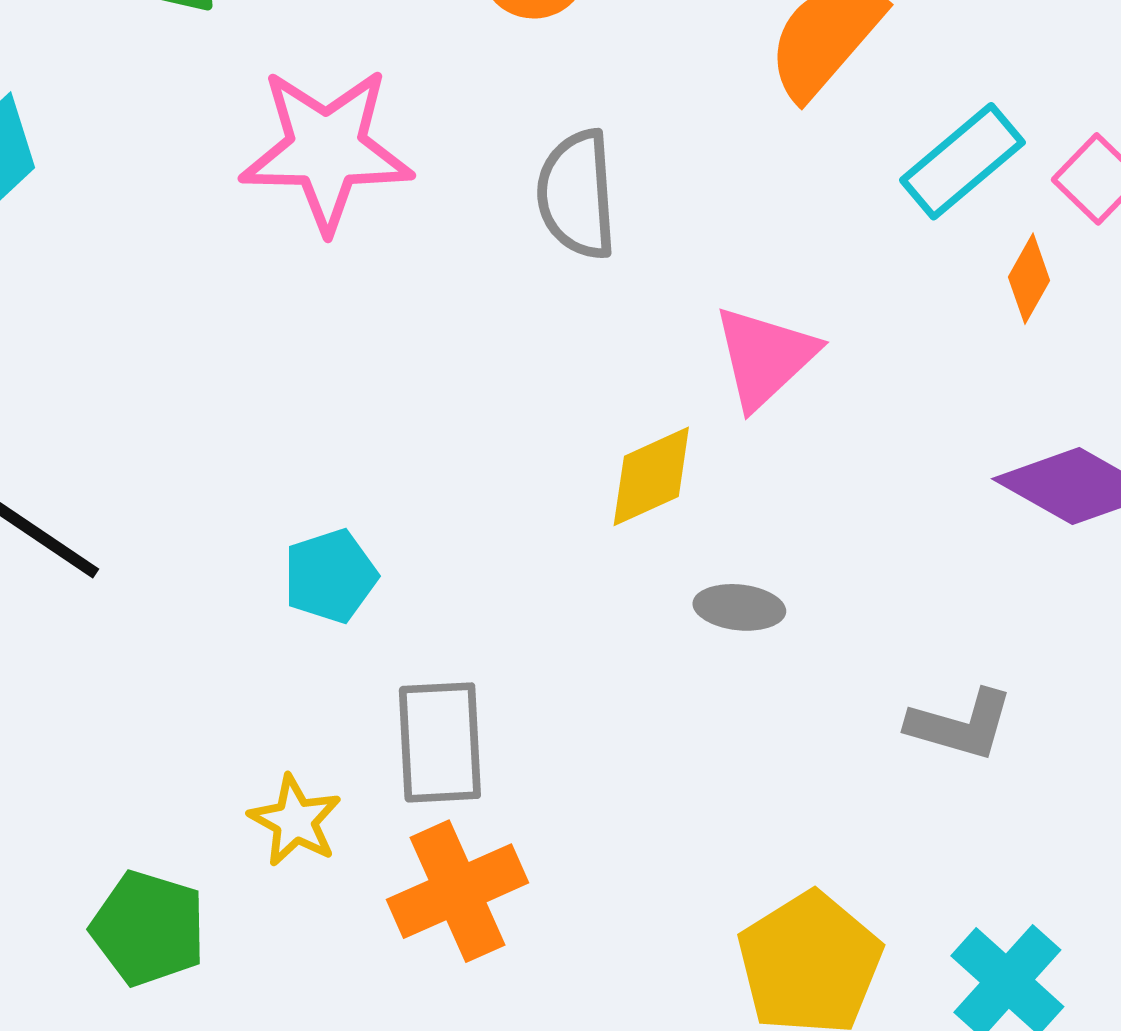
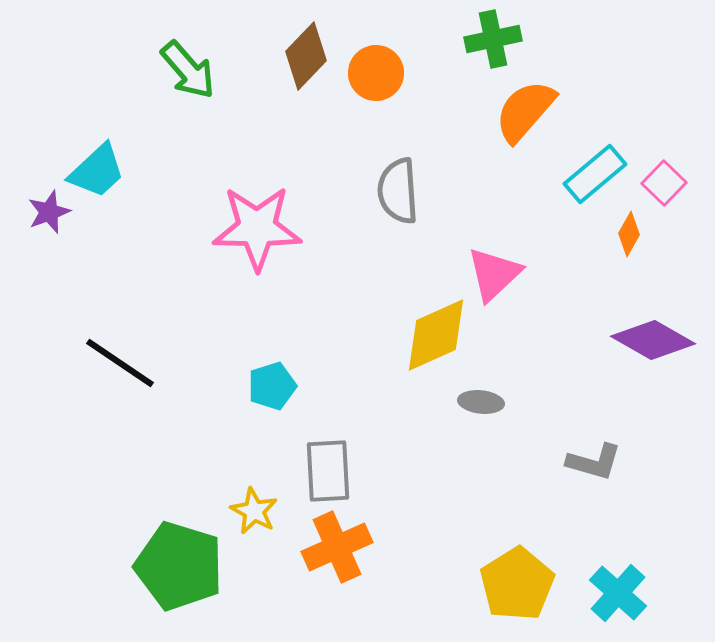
pink star: (326, 150) -> (257, 228), moved
yellow diamond: (651, 476) -> (436, 335), size x1.4
green pentagon: (148, 928) -> (179, 566), size x1.5

